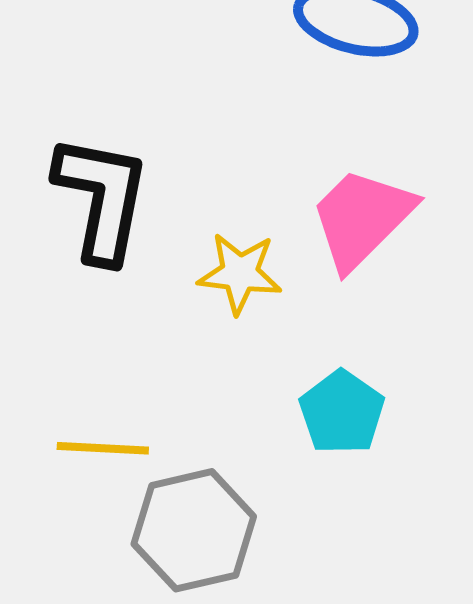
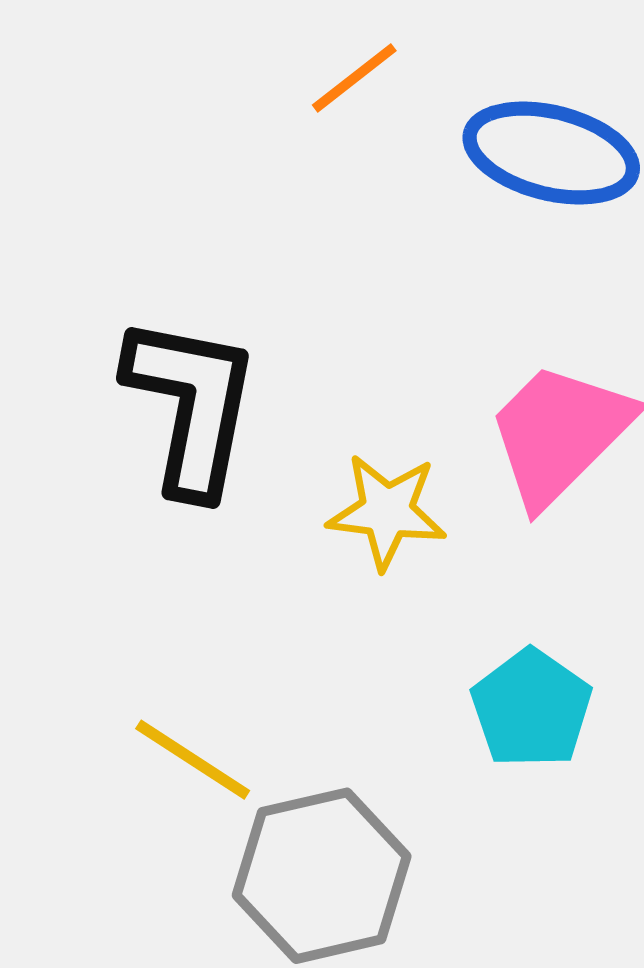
yellow line: (103, 448) -> (193, 760), turned 30

